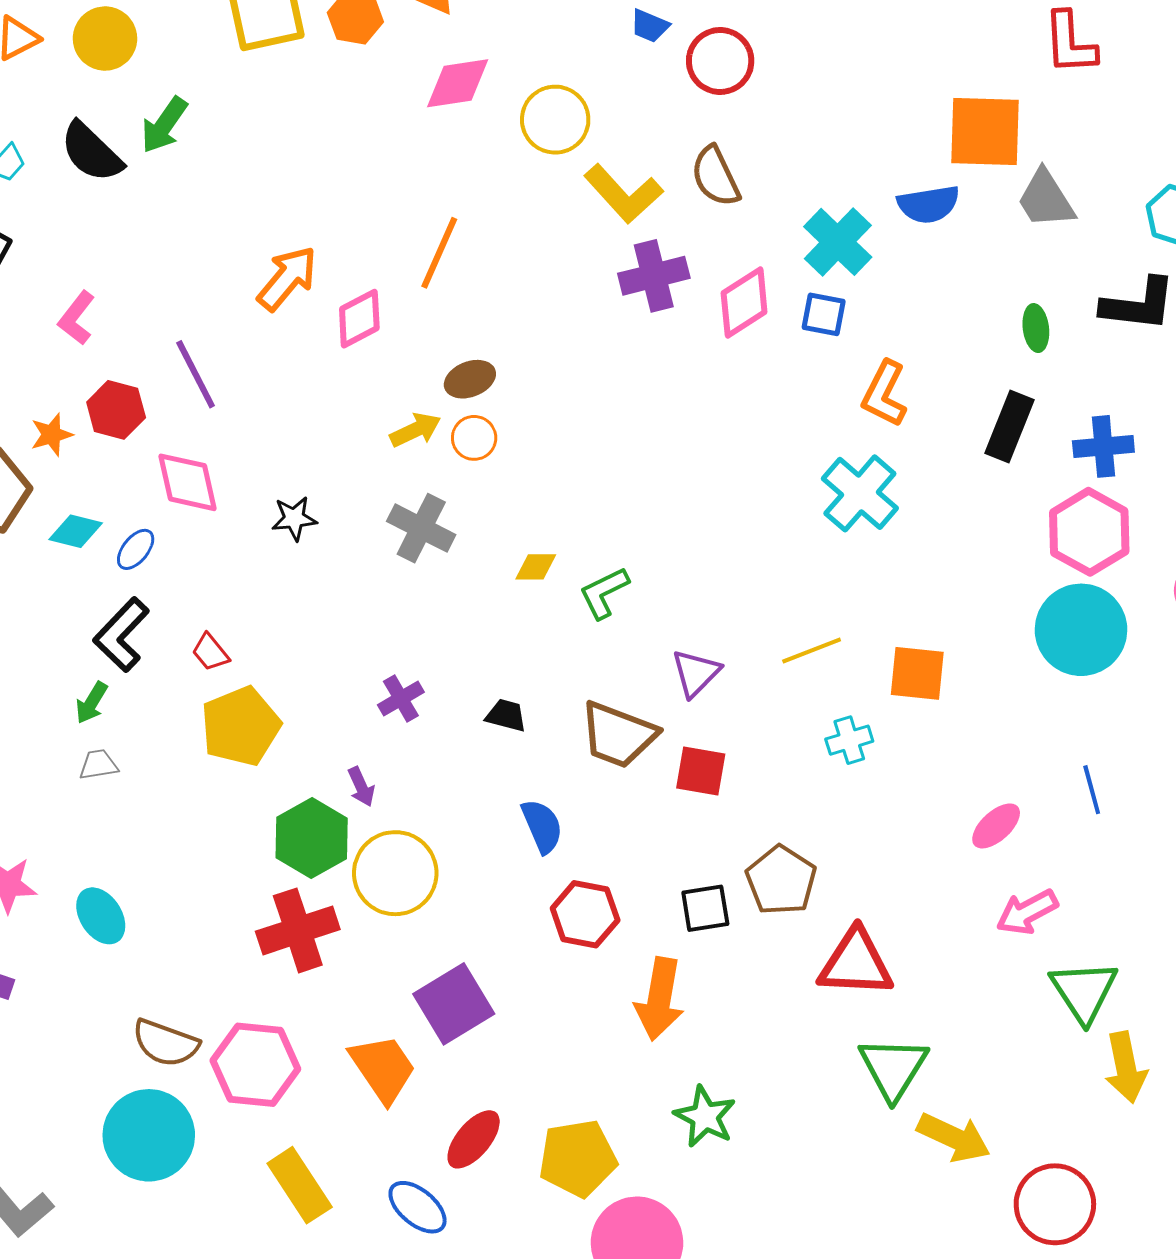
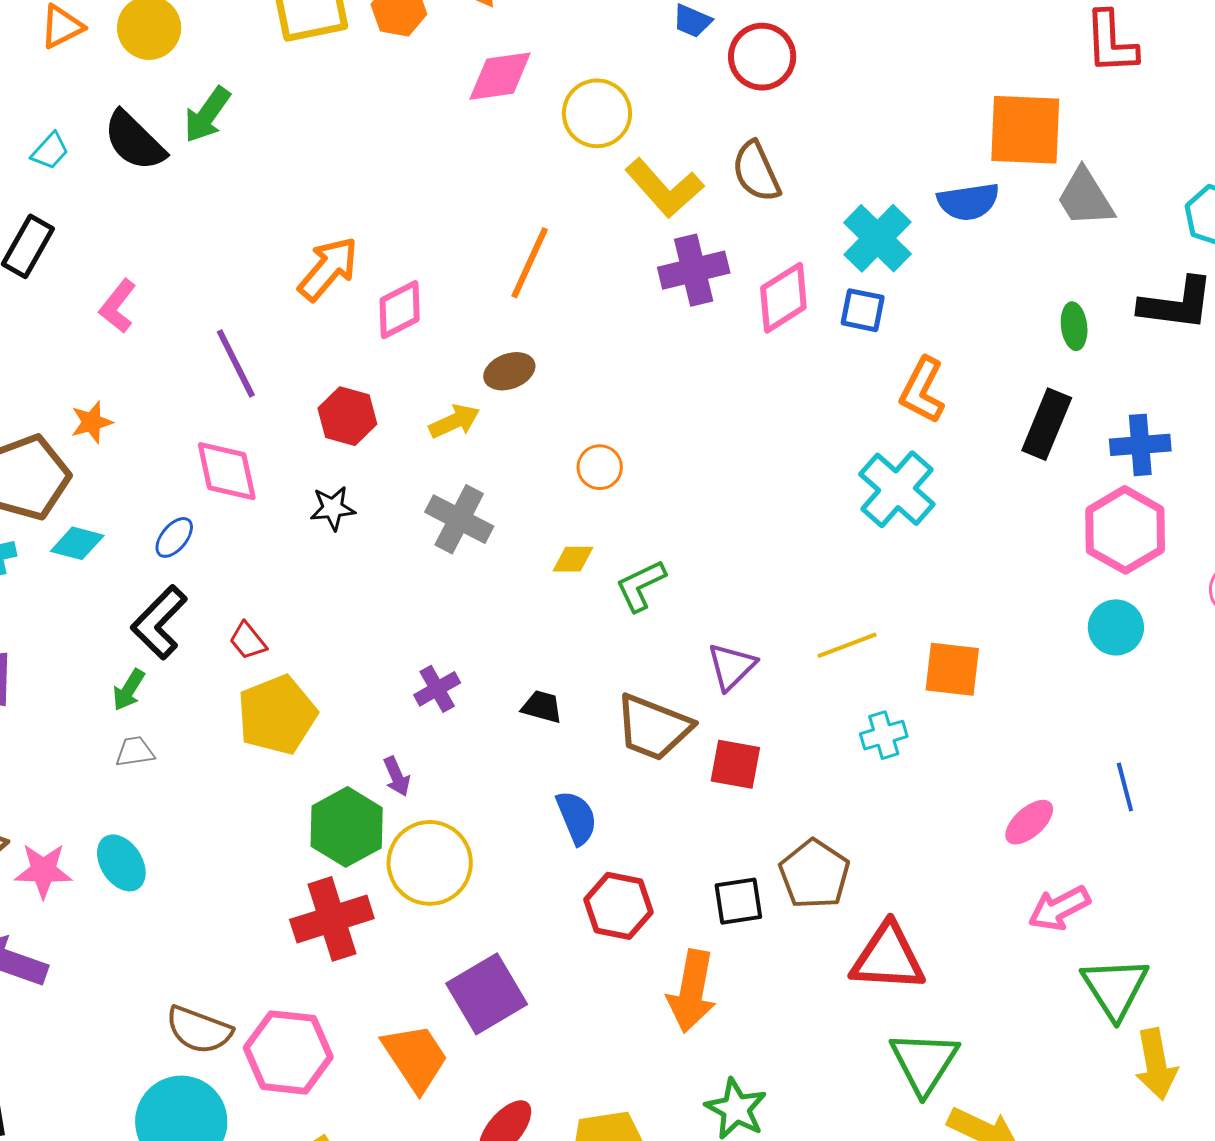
orange line: (439, 253) -> (530, 263), moved
red hexagon: (116, 410) -> (347, 416), moved
orange circle: (474, 438) -> (600, 467), moved
cyan diamond: (76, 531) -> (77, 543), moved
cyan circle: (1081, 630) -> (1116, 627), size x0.6
cyan ellipse: (101, 916) -> (121, 863), moved

